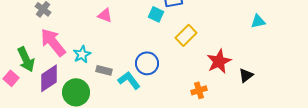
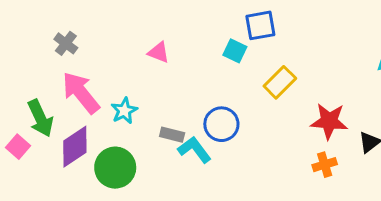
red star: (219, 61) -> (329, 121), turned 30
gray rectangle: (104, 70) -> (172, 135), moved
orange cross: (199, 90) -> (325, 165), moved

